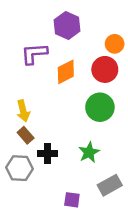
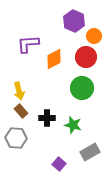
purple hexagon: (67, 26) -> (74, 21), moved
green star: (89, 152) -> (73, 125), turned -30
black cross: (48, 154) -> (47, 118), moved
purple square: (72, 200) -> (59, 164), turned 32

